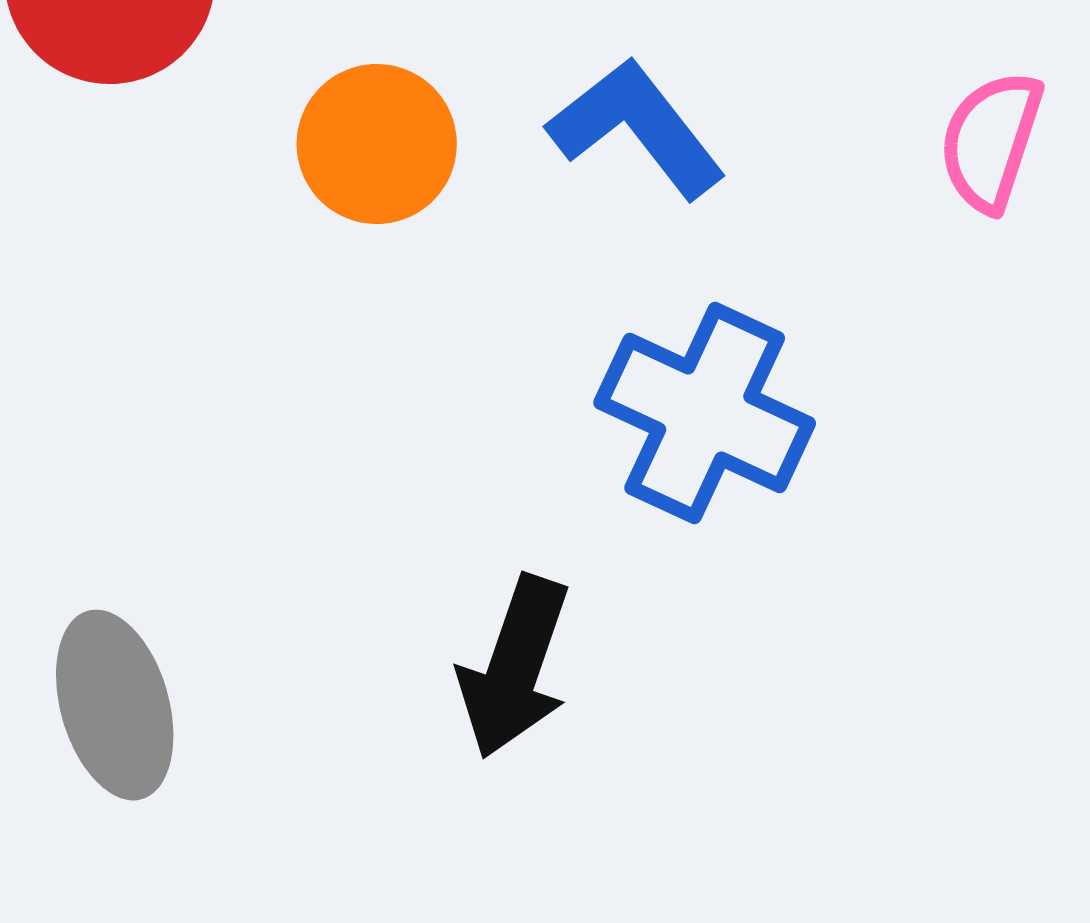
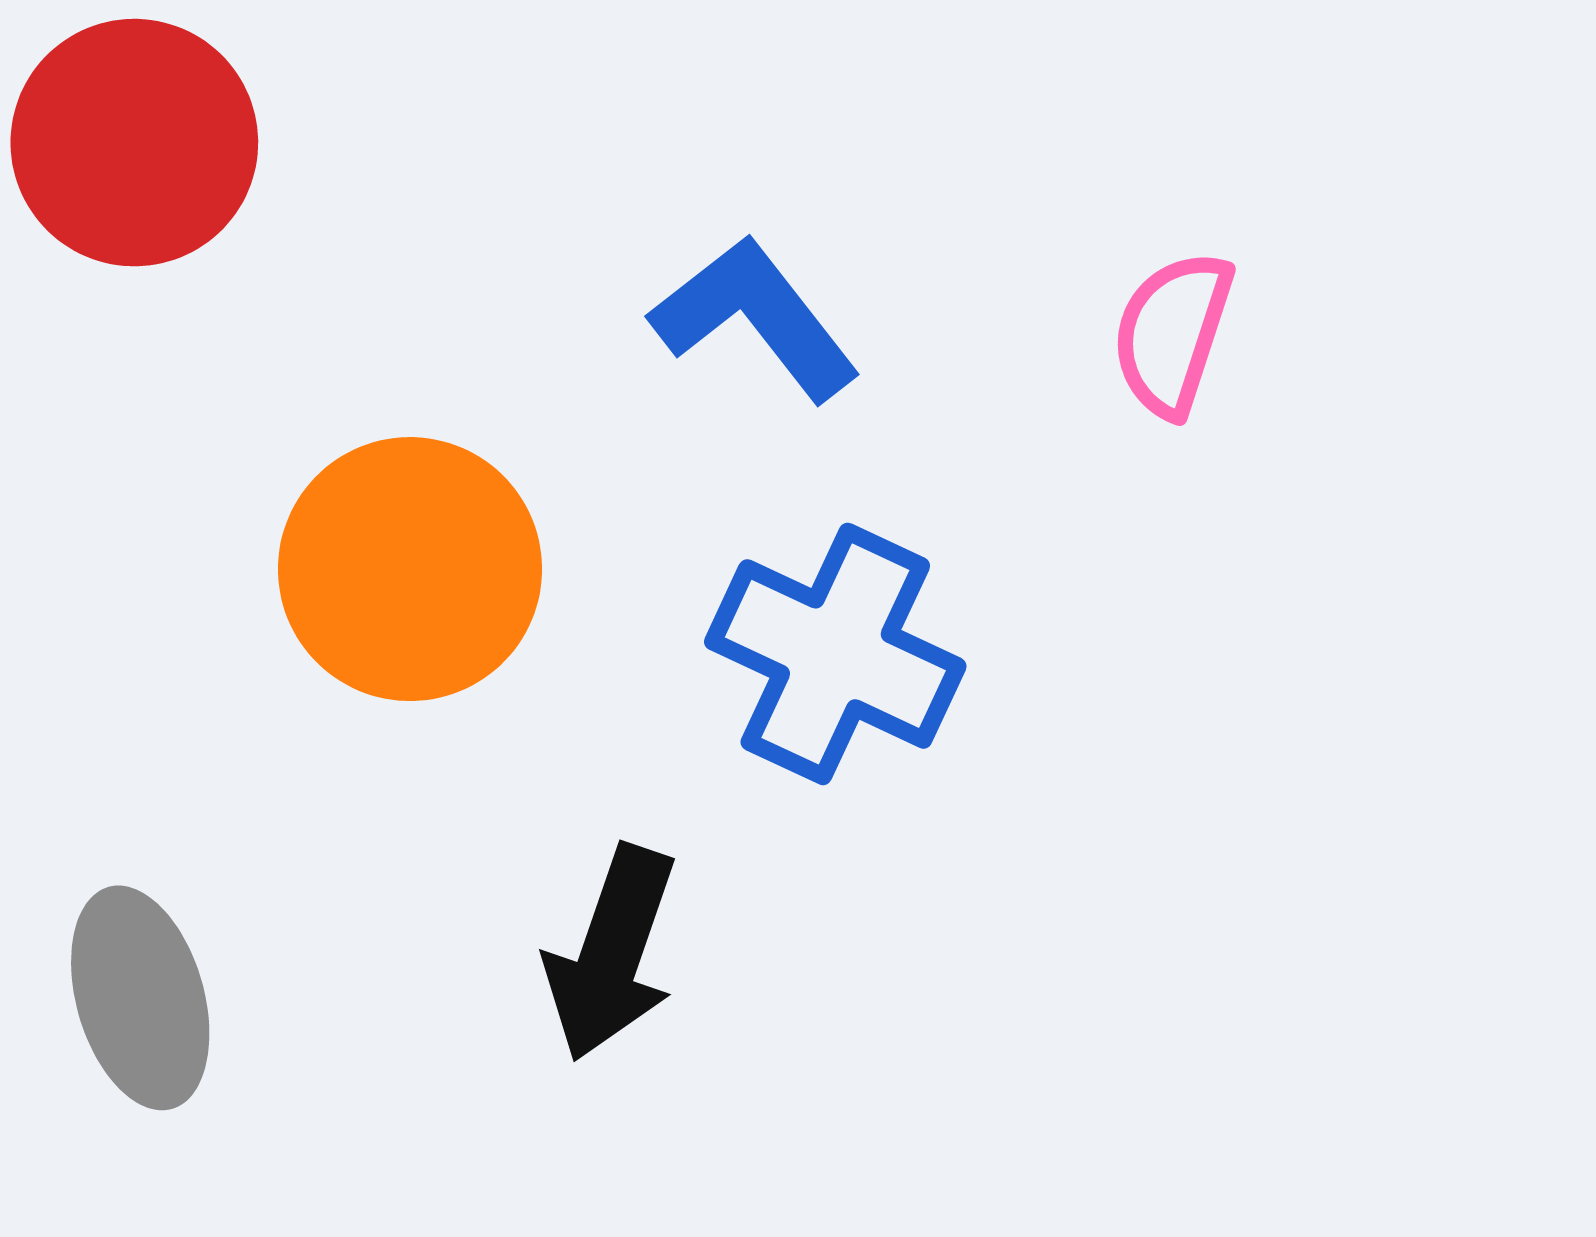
orange circle: (377, 144) -> (410, 569), moved, size x1.4

